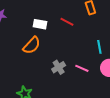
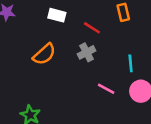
white rectangle: (40, 24) -> (57, 15), moved
gray cross: (59, 67) -> (87, 52), moved

